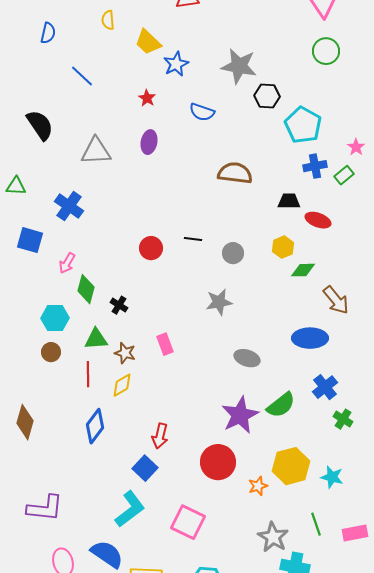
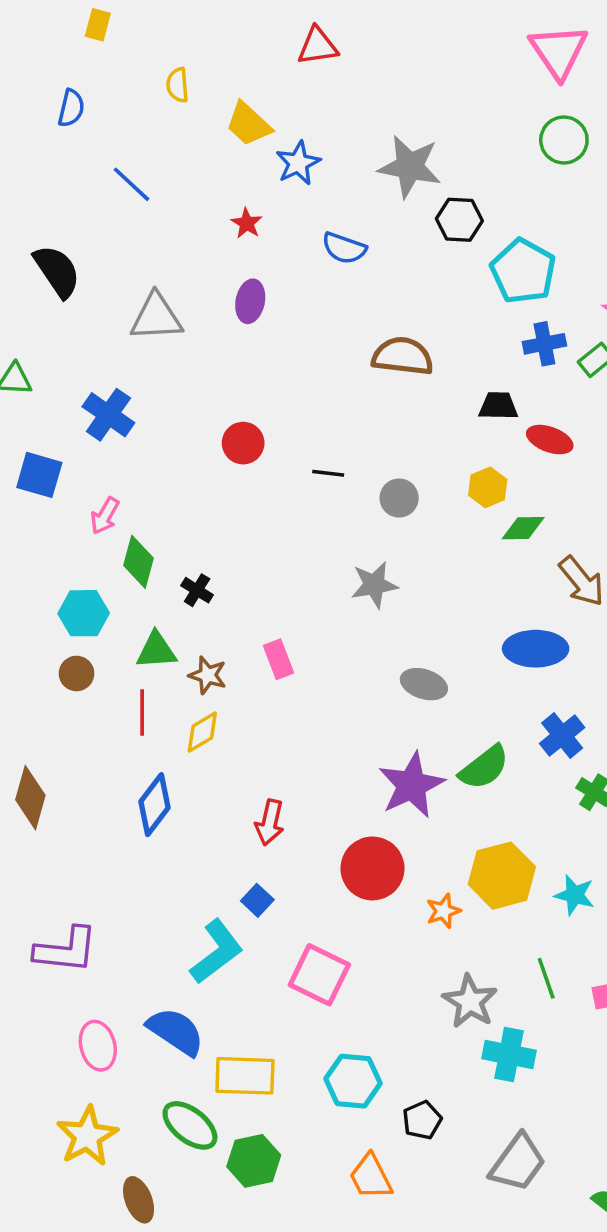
red circle: (151, 248) -> (243, 443), moved
blue square: (145, 468) -> (257, 900), moved, size x0.7

